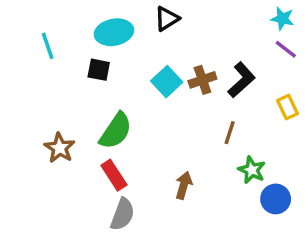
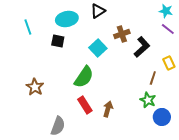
brown cross: (202, 80) -> (122, 34), moved
green semicircle: (116, 131) -> (84, 77), moved
brown line: (230, 133) -> (153, 78), moved
red rectangle: (114, 175) -> (85, 105), moved
gray semicircle: (122, 214) -> (58, 126), moved

